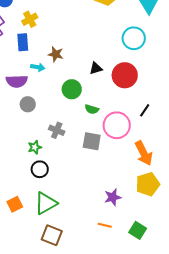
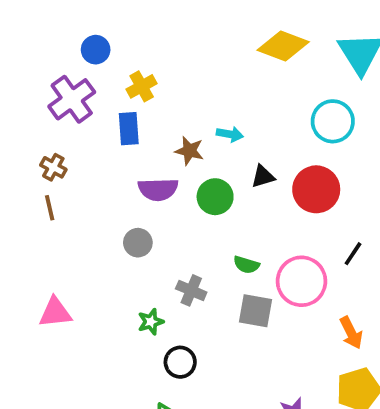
cyan arrow: (38, 67) -> (230, 134), moved
purple semicircle: (17, 81) -> (158, 189), moved
green circle: (72, 89) -> (215, 197), moved
green semicircle: (92, 109) -> (246, 265), moved
orange arrow: (144, 153) -> (351, 333), size x0.7
black circle: (40, 169) -> (180, 362), moved

